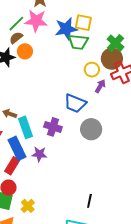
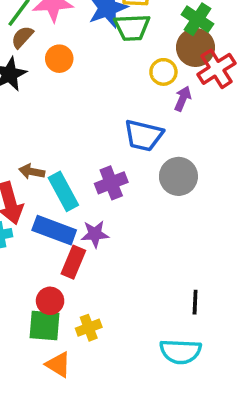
orange circle: (25, 51) -> (59, 59), moved
purple cross: (53, 127) -> (111, 183), turned -30
blue rectangle: (17, 148) -> (54, 230), turned -35
red rectangle: (12, 166) -> (73, 262), moved
yellow cross: (28, 206) -> (89, 328), turned 32

